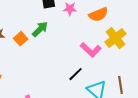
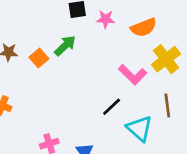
brown line: (121, 85) -> (167, 105), moved

